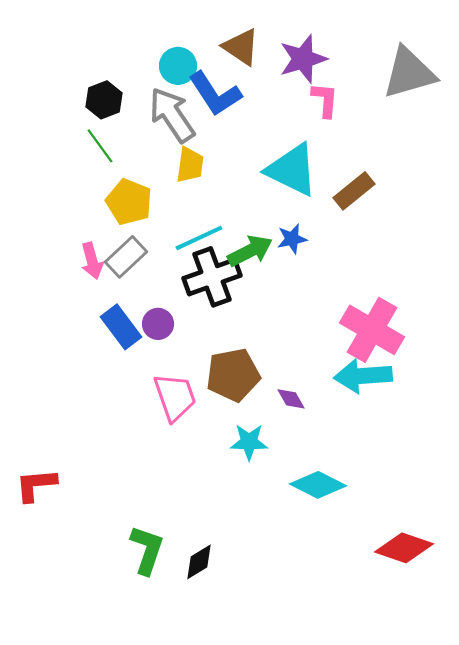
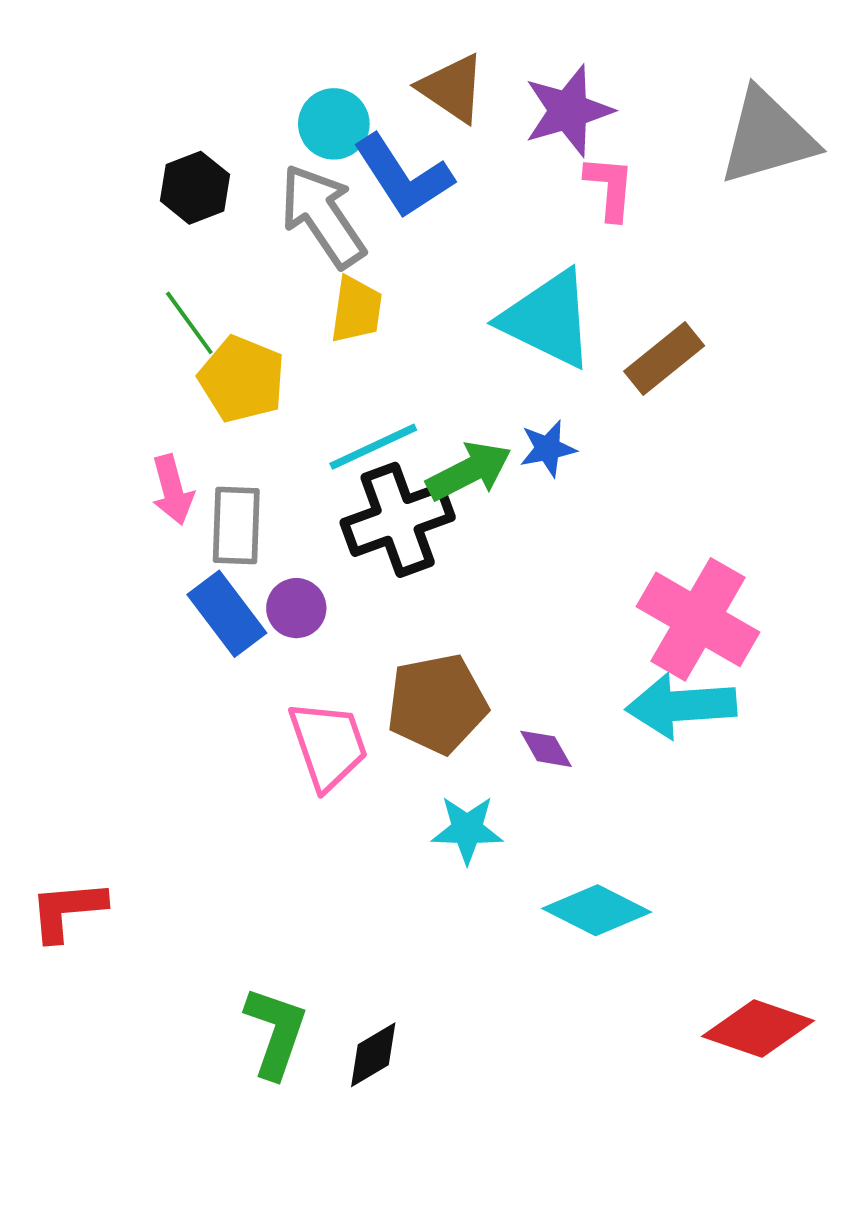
green line: (100, 146) -> (189, 323), moved
gray rectangle: (126, 257) -> (236, 526), moved, turned -45

